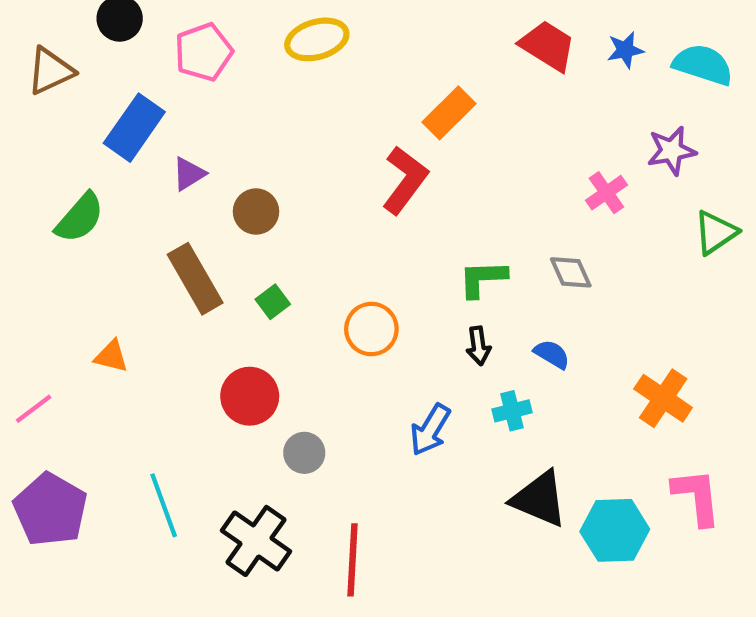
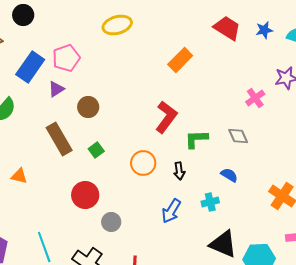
pink pentagon: (204, 52) -> (66, 58), moved
red L-shape: (405, 180) -> (166, 117), moved
black arrow: (478, 346) -> (179, 171), moved

